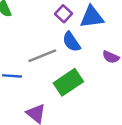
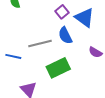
blue triangle: (92, 17) -> (84, 18), turned 35

